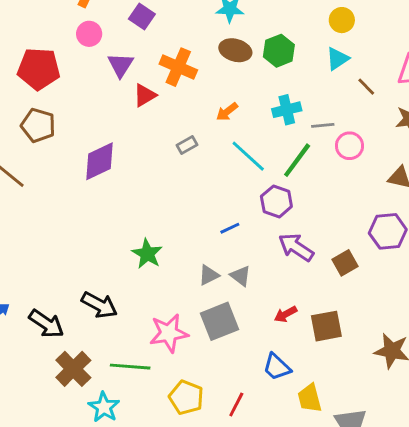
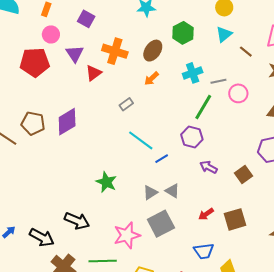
brown ellipse: (235, 50) -> (153, 51), moved, turned -65
red pentagon: (39, 69) -> (35, 62), moved
brown pentagon: (38, 125) -> (33, 123), moved
cyan line: (248, 156) -> (141, 140), moved
purple arrow: (296, 247) -> (209, 167), size x0.7
blue trapezoid: (277, 367) -> (204, 251), turned -45

